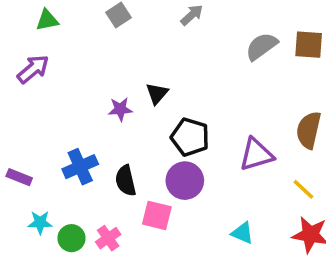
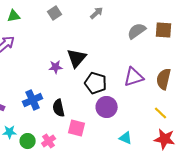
black triangle: (157, 93) -> (77, 58), size x1.5
purple triangle: (256, 154) -> (134, 77), moved
purple circle: (185, 181) -> (107, 107), moved

